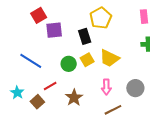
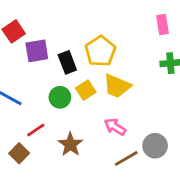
yellow pentagon: (101, 18) -> (100, 51), moved
black rectangle: (85, 36) -> (67, 62), moved
pink arrow: (106, 87) -> (115, 127), turned 126
gray circle: (135, 88) -> (155, 146), moved

